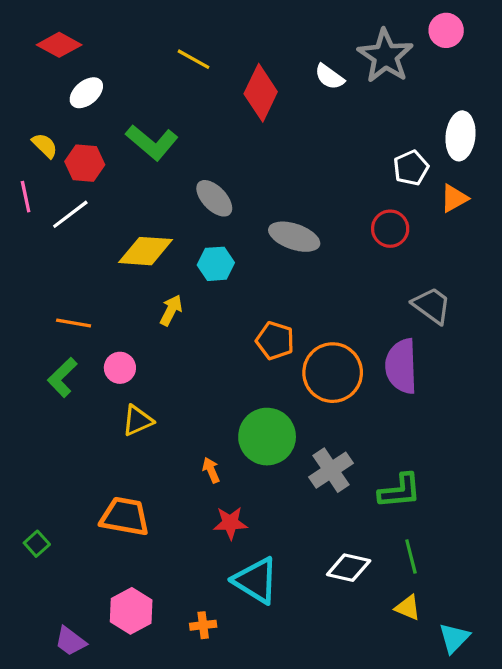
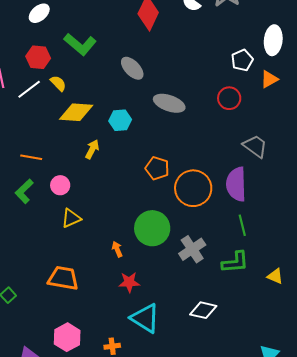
yellow semicircle: (45, 146) -> (58, 83), moved
gray ellipse: (214, 198) -> (132, 68), moved
green line: (411, 556) -> (242, 225), moved
yellow triangle: (408, 608) -> (275, 276), moved

